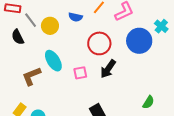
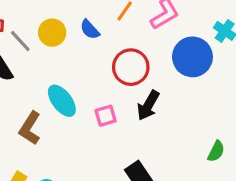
blue semicircle: (75, 17) -> (90, 30), turned 40
yellow circle: (50, 26) -> (52, 33), moved
brown L-shape: (31, 76) -> (30, 128), turned -30

